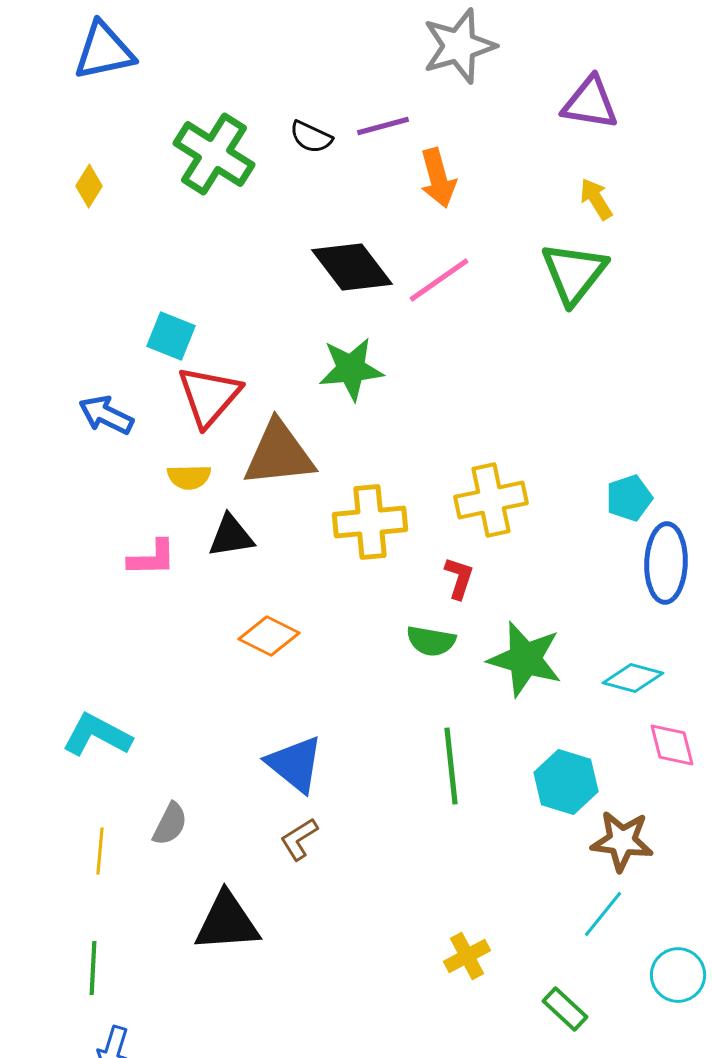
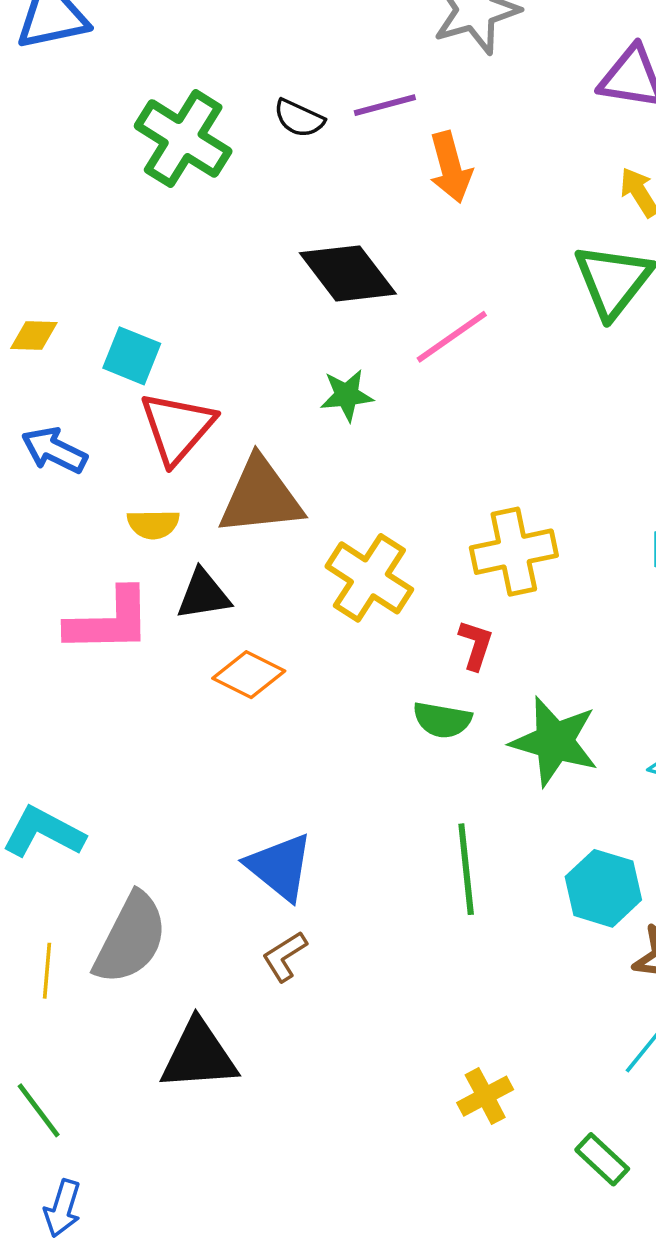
yellow diamond: (89, 186) -> (34, 336), moved, turned 60
pink line: (439, 280) -> (452, 337), moved
green star: (351, 369) -> (347, 395), size x0.7
yellow cross: (370, 522) -> (369, 578), turned 38
pink L-shape: (152, 558) -> (109, 621), size x1.5
orange diamond: (269, 636) -> (249, 675), moved
gray semicircle: (170, 824) -> (131, 938), size x1.8
green line: (93, 968) -> (39, 1110), turned -40

